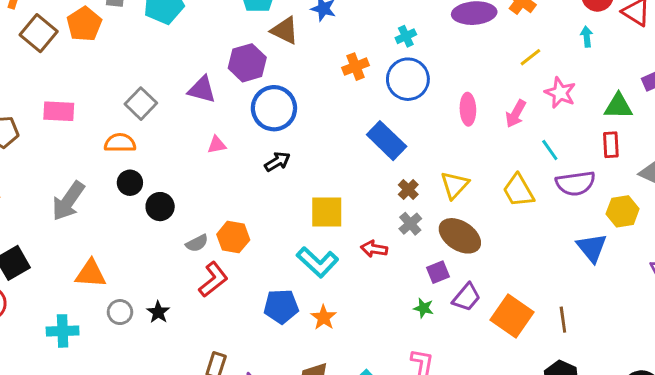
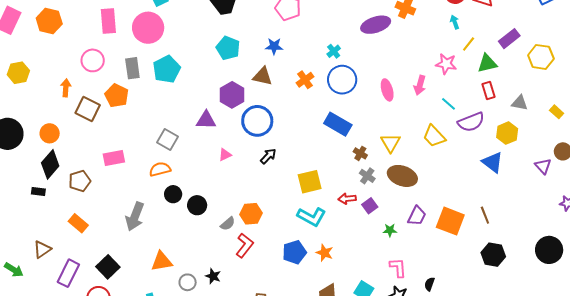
brown triangle: (285, 30) -> (263, 76), moved
yellow line: (530, 57) -> (469, 44), moved
purple square: (438, 272) -> (370, 206), moved

